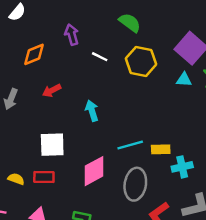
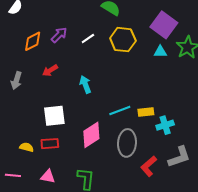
purple arrow: (72, 35) -> (59, 35), moved, turned 66
white line: (100, 57) -> (88, 39), turned -56

